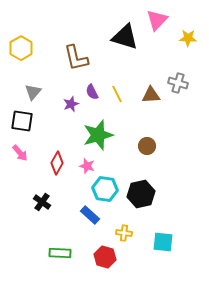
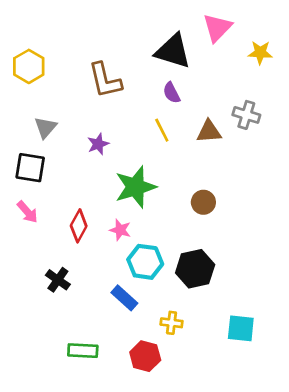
purple semicircle: (92, 92) -> (172, 93), moved
cyan square: (163, 242) -> (241, 328), moved

